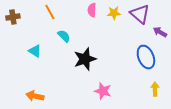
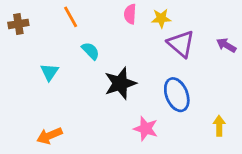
purple triangle: (140, 14) -> (181, 44), moved
cyan triangle: (35, 51) -> (49, 72), turned 32
blue ellipse: (146, 57) -> (177, 95), moved
orange arrow: (35, 96) -> (49, 136), turned -36

